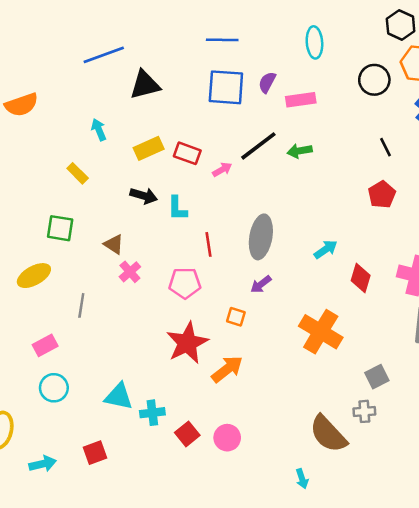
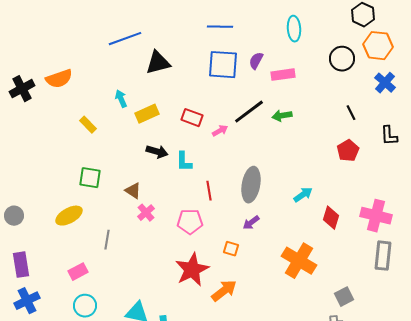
yellow rectangle: (149, 148) -> (147, 114), moved
yellow rectangle: (78, 173) -> (88, 125), moved

